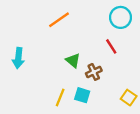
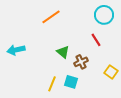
cyan arrow: (18, 58) -> (16, 50), turned 72
yellow square: (129, 98) -> (111, 72), moved

